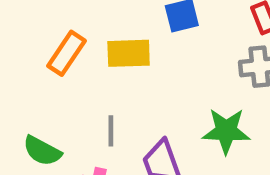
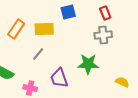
gray line: (111, 131) -> (38, 54), moved, turned 40

